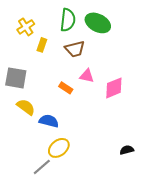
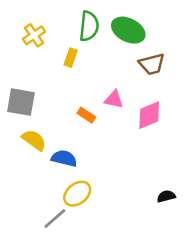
yellow rectangle: (42, 45) -> (71, 58), moved
brown trapezoid: (75, 49) -> (152, 64), moved

